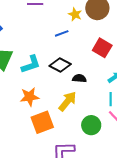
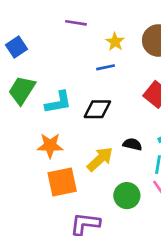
yellow star: (75, 14) -> (115, 42), moved
black diamond: (60, 65) -> (97, 109), turned -35
black semicircle: (79, 78) -> (132, 144), moved

